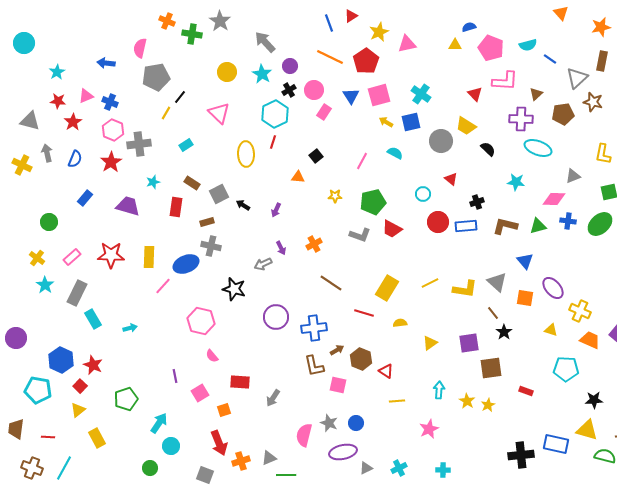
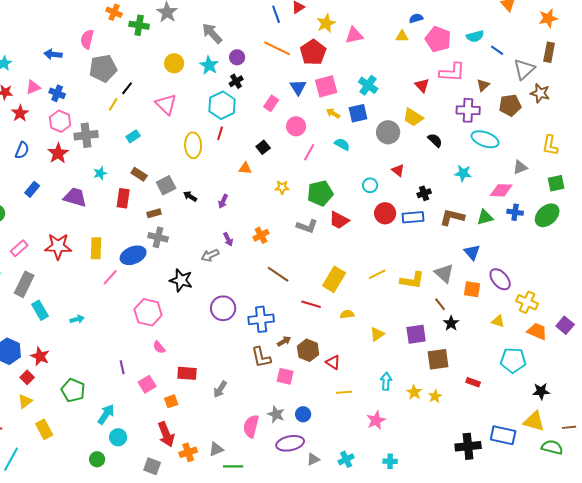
pink circle: (314, 90) -> (296, 126), moved
green pentagon: (126, 399) -> (73, 390), turned -30

